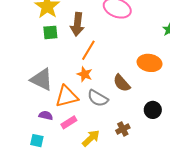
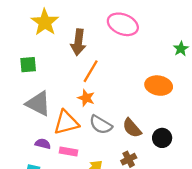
green square: (50, 32) -> (28, 65), moved
brown semicircle: (122, 83) -> (132, 128), moved
pink rectangle: (69, 122) -> (68, 151), turned 42

